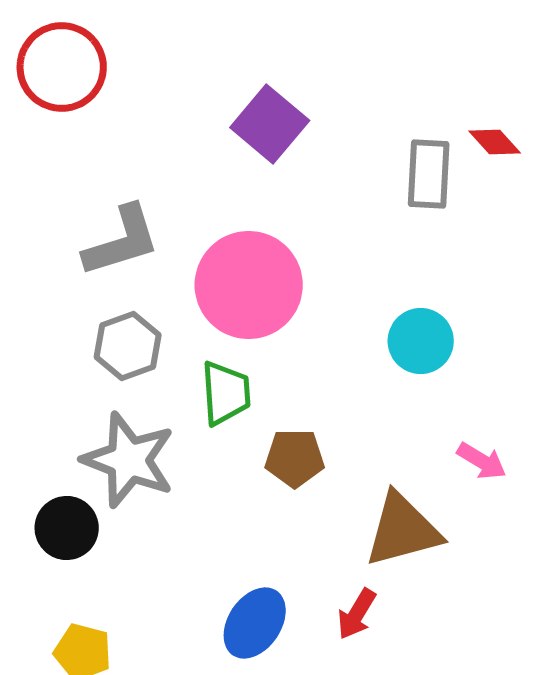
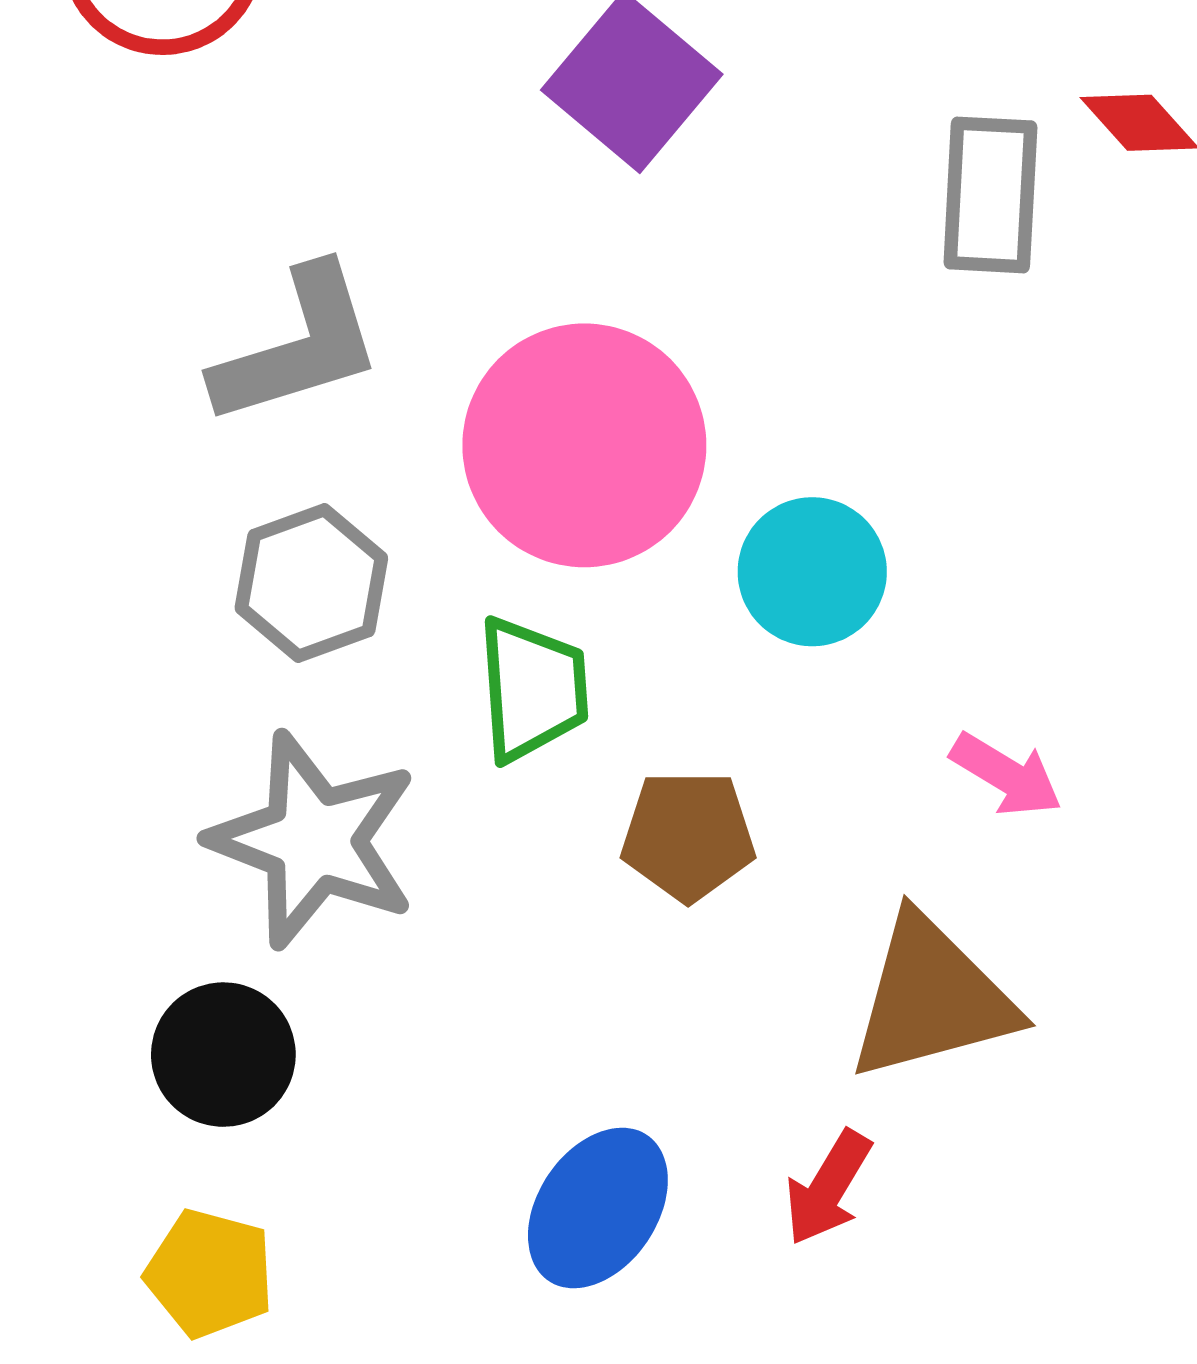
cyan circle: (421, 341) -> (812, 572), moved
pink arrow: (482, 461) -> (1006, 775), moved
black circle: (67, 528) -> (223, 1055), moved

